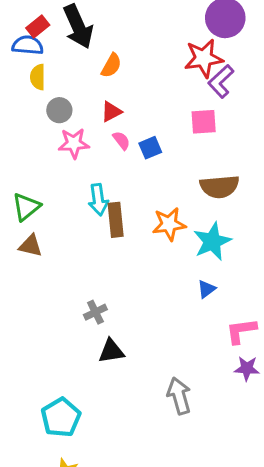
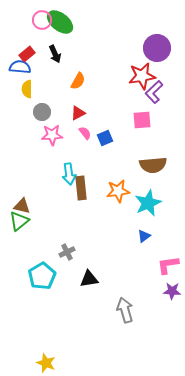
black arrow: (78, 27) -> (55, 54), size x0.6
green triangle: (26, 207) -> (19, 221), moved
black triangle: (111, 351) -> (89, 279), moved
cyan pentagon: (61, 417) -> (42, 276), moved

